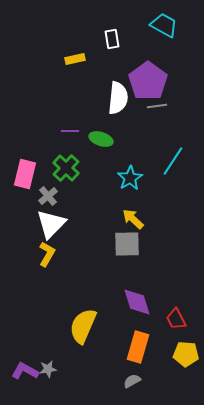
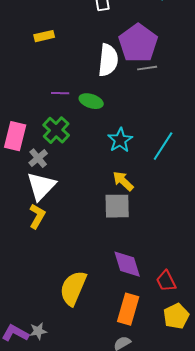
yellow rectangle: (75, 59) -> (44, 36), moved
cyan line: (173, 161) -> (163, 146), moved
yellow pentagon: (186, 354) -> (176, 316), turned -30

